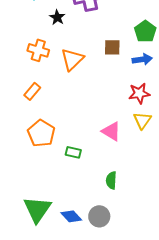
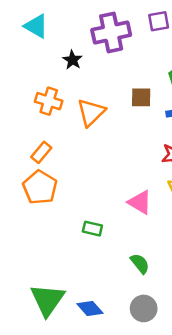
orange pentagon: (41, 133) -> (40, 187), moved
green semicircle: (111, 180) -> (140, 264), turned 138
gray circle: (99, 216) -> (144, 308), moved

